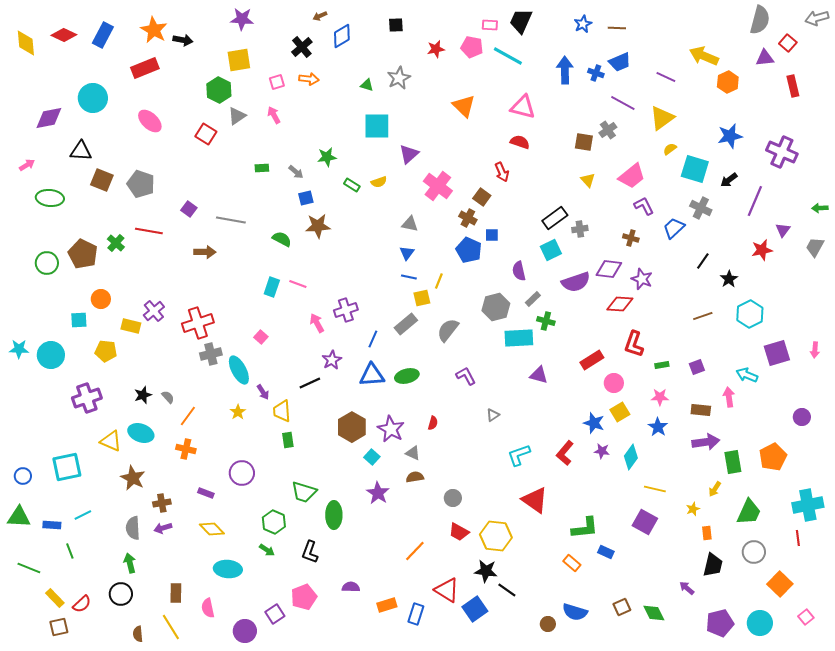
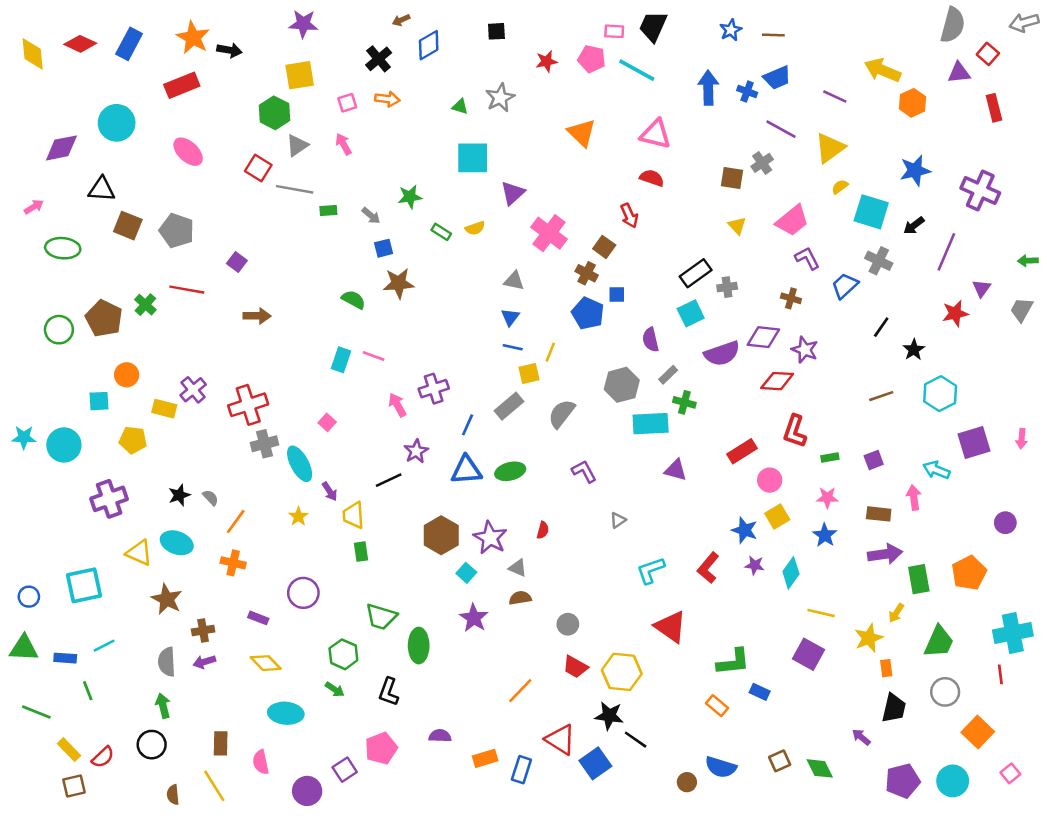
gray line: (231, 220) -> (295, 189), moved
yellow star: (693, 509) -> (869, 638), size x1.6

